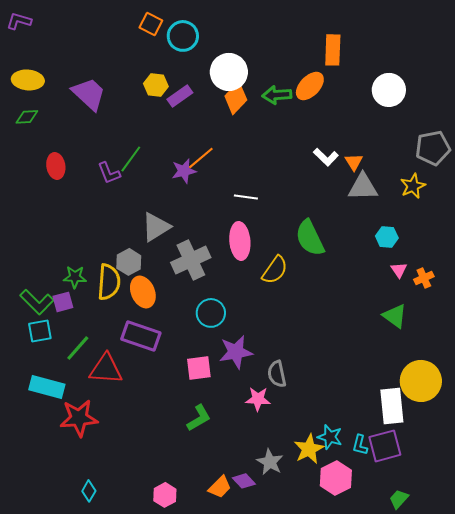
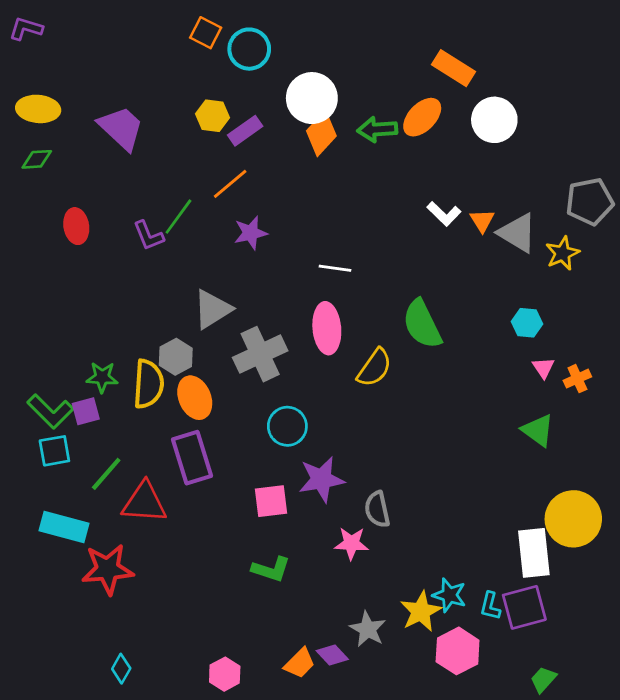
orange rectangle: (333, 50) -> (453, 68), turned -60
white circle: (389, 90) -> (494, 120), moved
orange line: (201, 158) -> (230, 184), moved
gray triangle: (363, 187) -> (517, 233), moved, turned 32
purple rectangle: (141, 336) -> (192, 458), turned 54
green L-shape: (199, 418) -> (271, 569), turned 48

